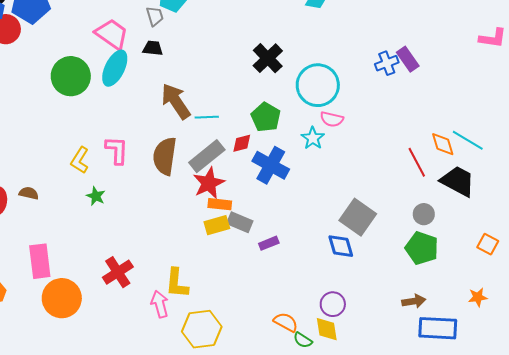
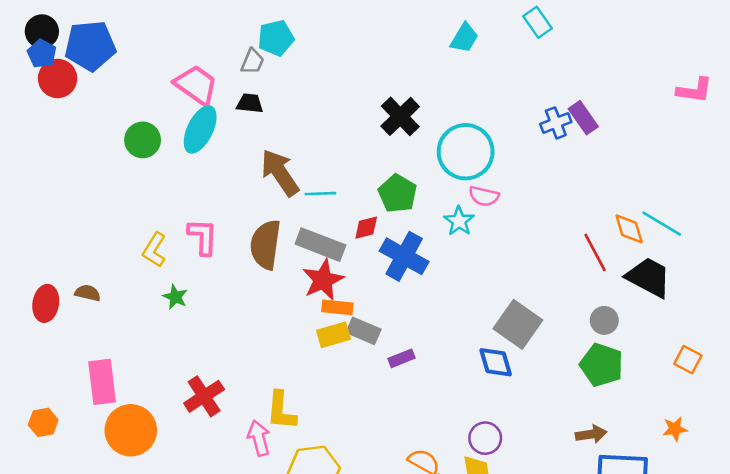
gray trapezoid: (155, 16) -> (252, 61), turned 40
green circle: (71, 76) -> (143, 140), size x0.7
gray rectangle: (207, 156) -> (320, 245), turned 60

